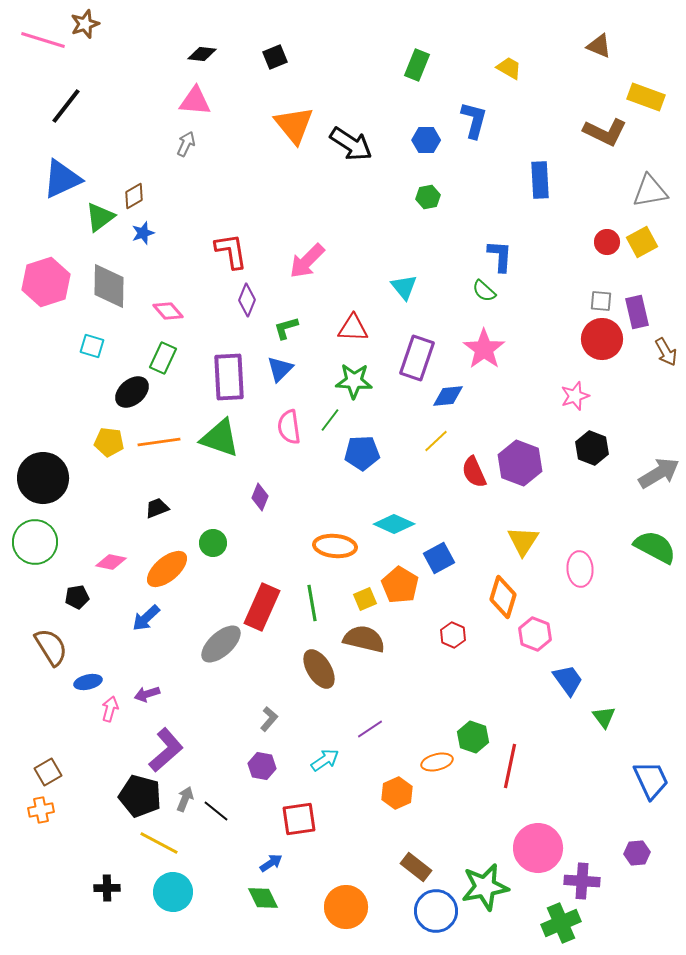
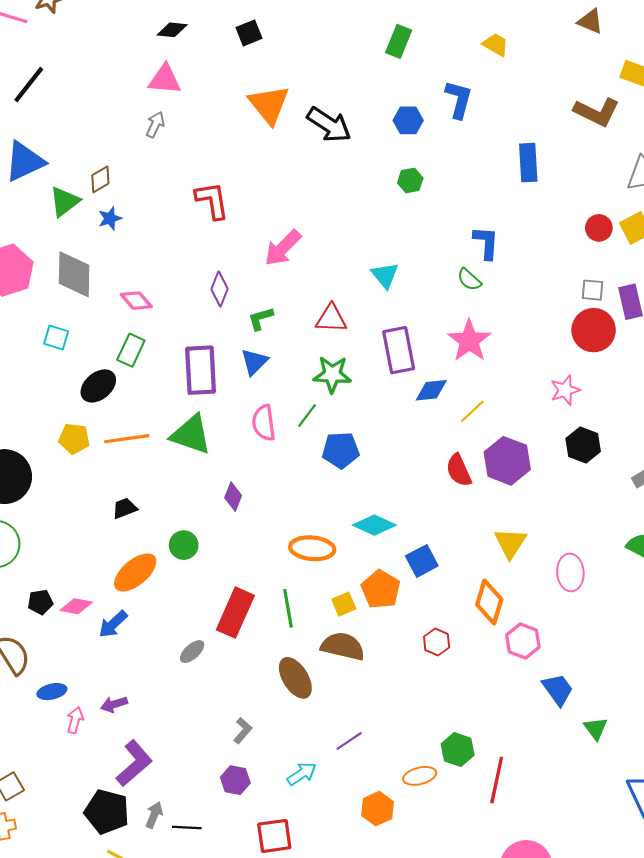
red L-shape: (231, 251) -> (212, 201), moved
purple rectangle: (417, 358) -> (399, 350), turned -30
yellow line: (436, 441) -> (472, 411), moved
pink diamond: (111, 562) -> (76, 606), moved
gray ellipse: (221, 644) -> (192, 652), size x0.6
black line: (216, 811) -> (187, 828), turned -36

